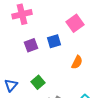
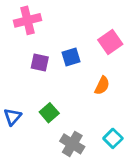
pink square: (75, 23) -> (110, 42), moved
purple square: (31, 45) -> (40, 62), turned 32

